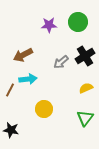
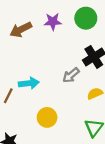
brown arrow: (23, 55) -> (21, 30), moved
gray arrow: (61, 62) -> (71, 75), moved

